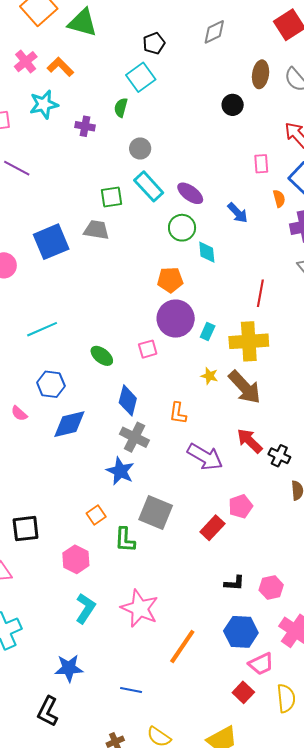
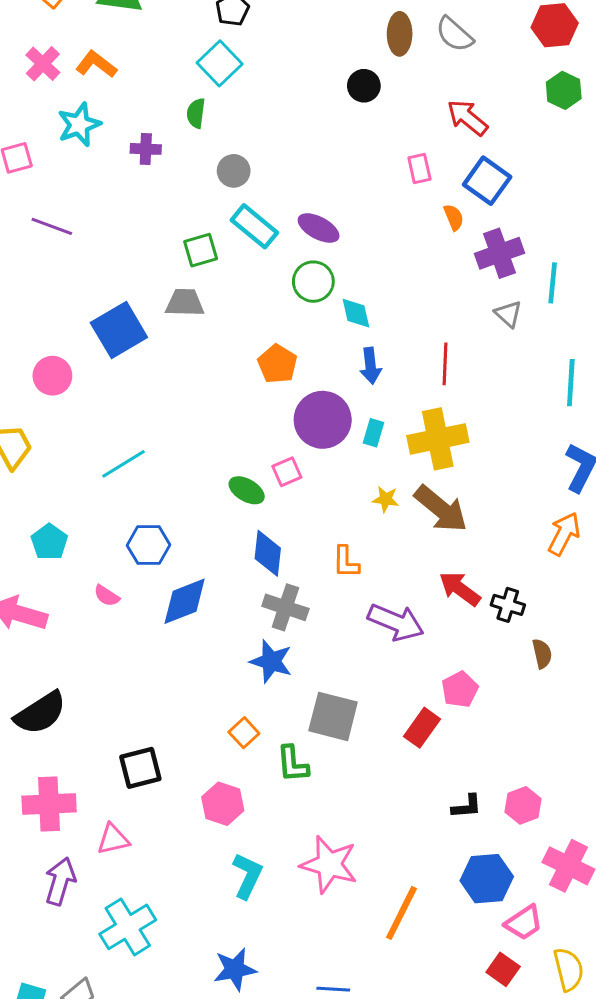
blue arrow: (238, 213) -> (370, 366), moved, turned 45
orange pentagon: (170, 280) -> (277, 364), moved, turned -30
green ellipse: (102, 356) -> (247, 490), moved

